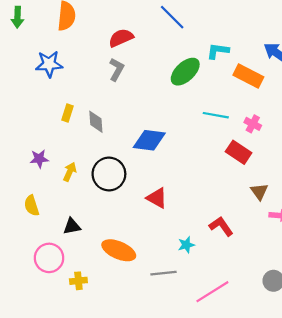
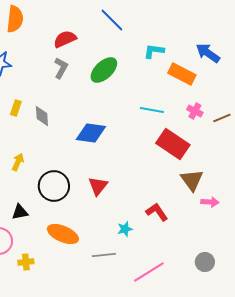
green ellipse: (185, 72) -> (104, 70), moved
pink cross: (253, 124) -> (195, 111), moved
red rectangle: (239, 152) -> (173, 144), size x1.4
black circle: (109, 174) -> (54, 186), moved
brown triangle: (259, 191) -> (192, 180), size x1.4
red triangle: (157, 198) -> (98, 186), turned 40

